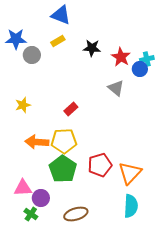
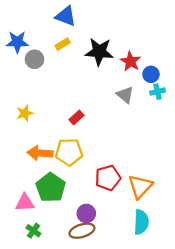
black star: (92, 48) -> (99, 52), size x1.5
cyan cross: (147, 59) -> (157, 92), moved
green pentagon: (63, 169) -> (51, 188), moved
purple circle: (41, 198) -> (86, 213), moved

